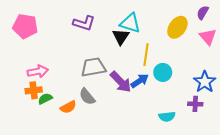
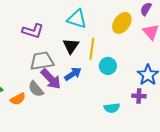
purple L-shape: (84, 23) -> (33, 31), moved
black triangle: (121, 37) -> (71, 46), moved
blue arrow: (140, 81) -> (73, 74), moved
purple arrow: (121, 82) -> (51, 79), moved

